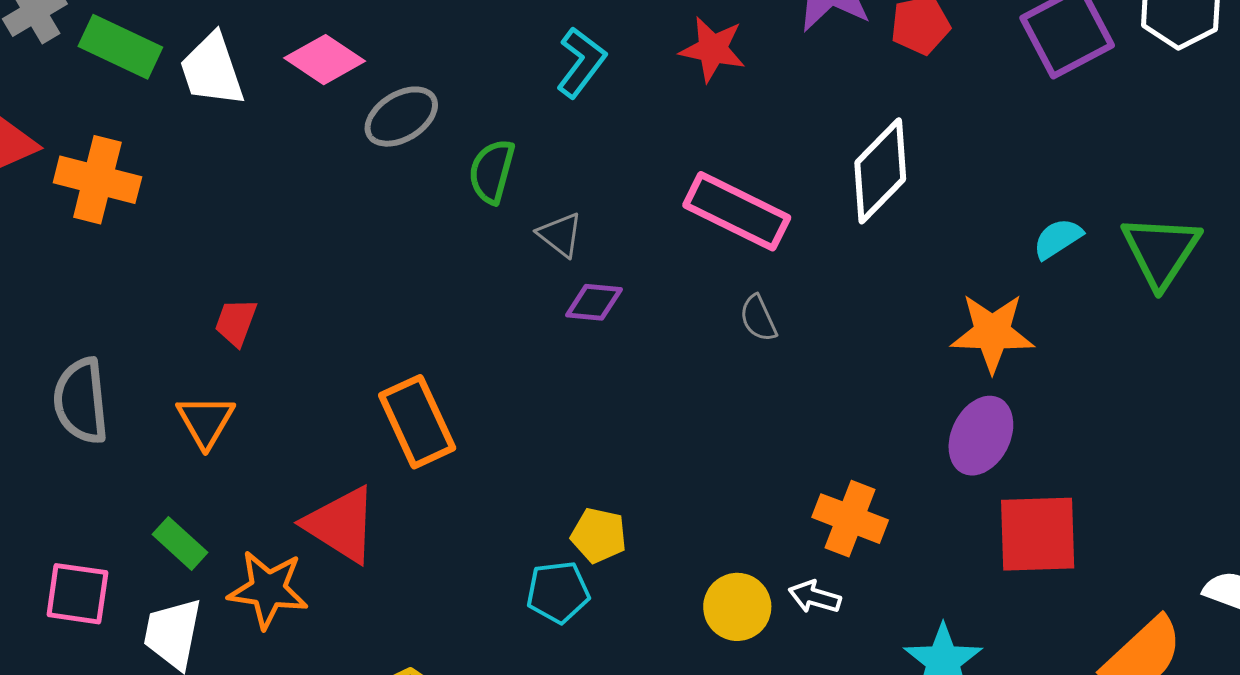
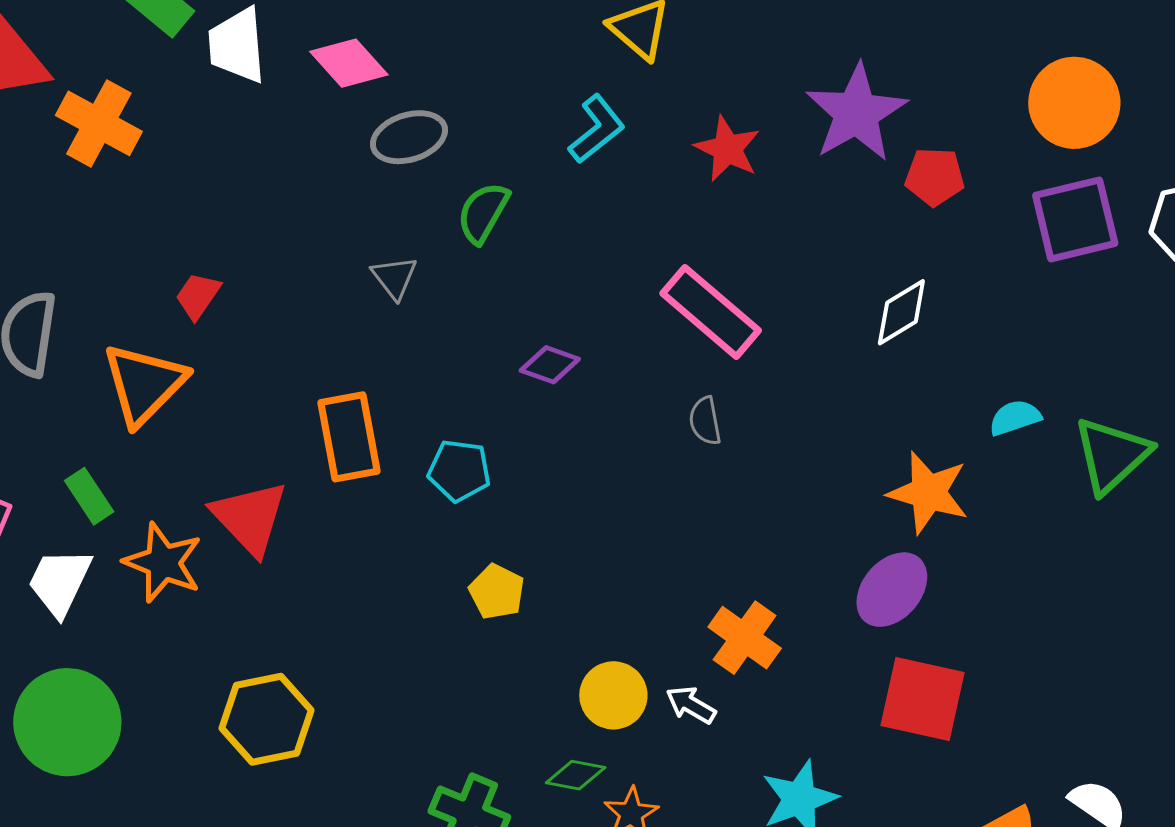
white diamond: (880, 171) -> (901, 312), moved, size x0.7
gray triangle: (560, 235) -> (394, 277), moved
orange triangle: (206, 421) -> (144, 384), size x1.5
cyan pentagon: (558, 592) -> (459, 471), moved

